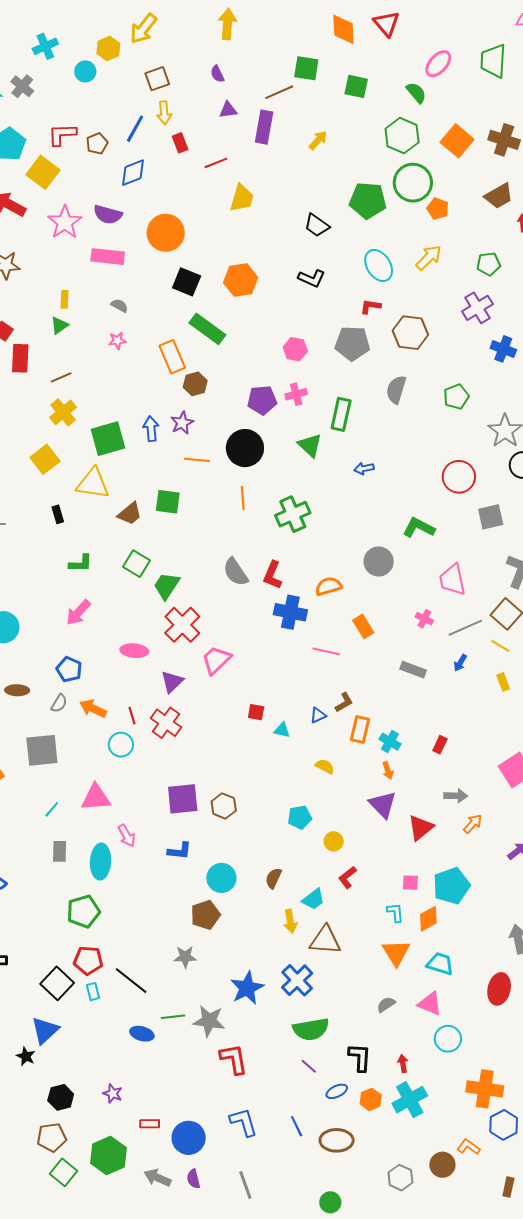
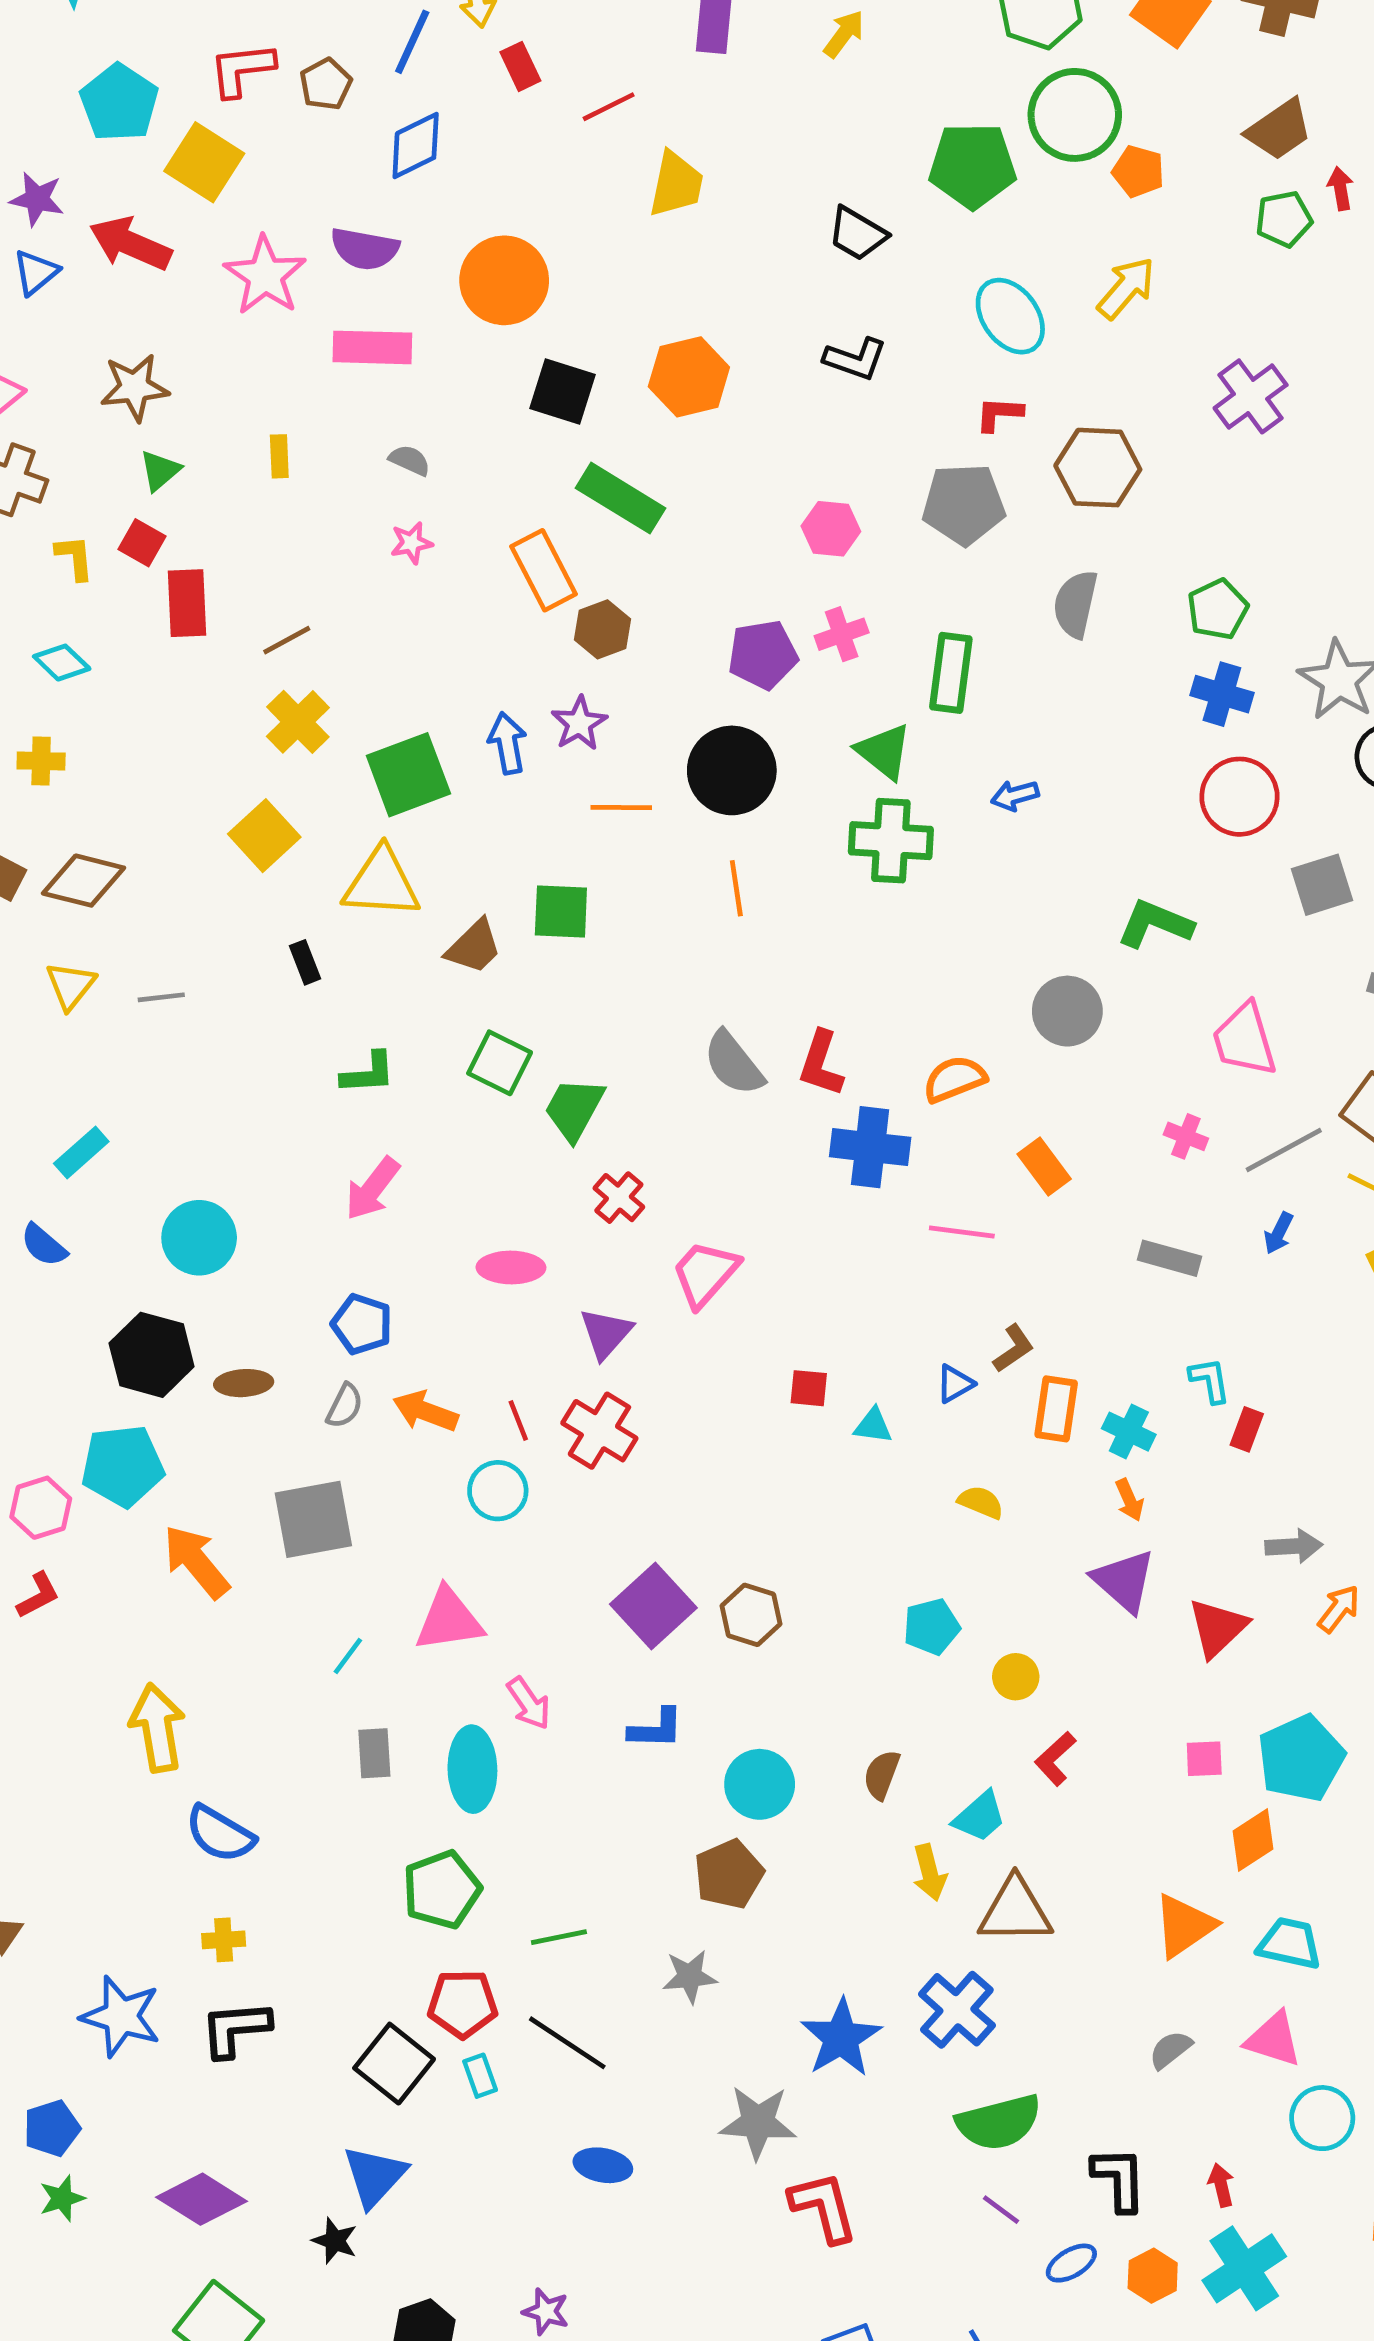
green pentagon: (489, 264) -> (1284, 219), moved
green triangle: (59, 325) -> (160, 470), moved
blue cross: (503, 349) -> (1222, 694), moved
green cross: (293, 514) -> (891, 841), moved, turned 32
red cross: (182, 625) -> (619, 1198), size x0.6
purple square: (183, 799) -> (653, 1606), turned -32
cyan L-shape: (395, 913) -> (1210, 1380), moved
orange triangle: (396, 953) -> (1184, 1926), turned 32
green line: (173, 1017) -> (559, 1937), moved

